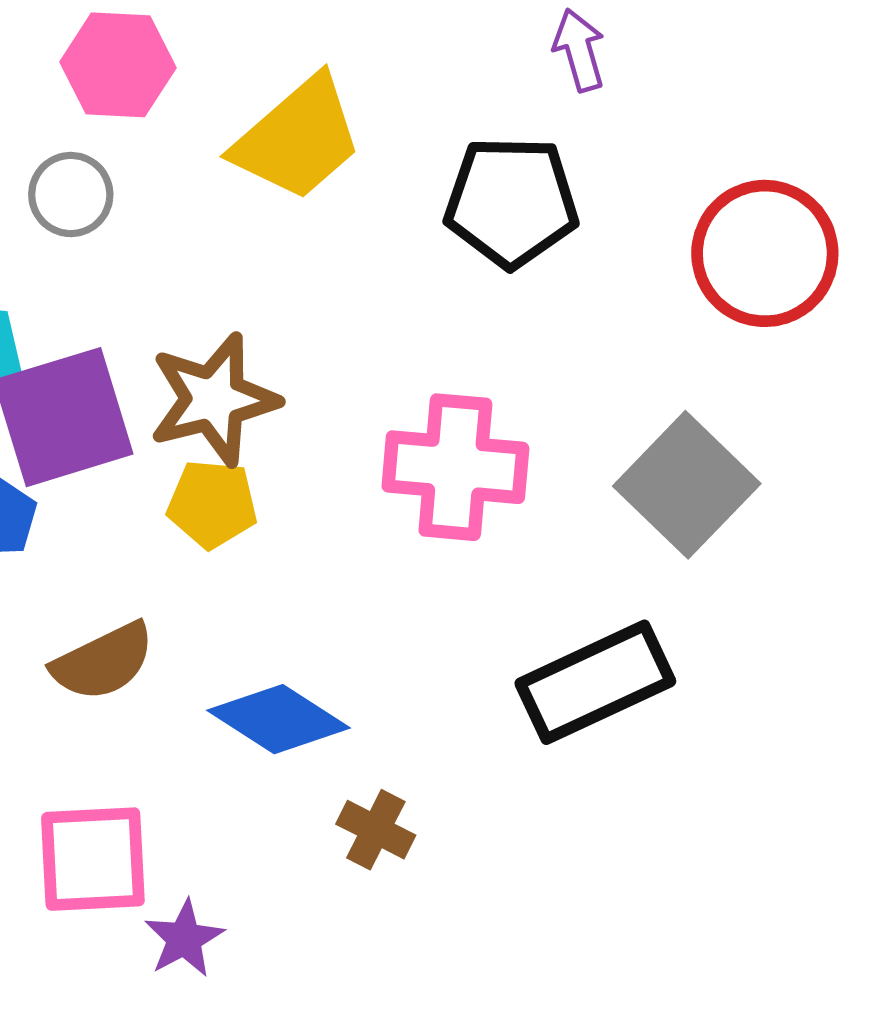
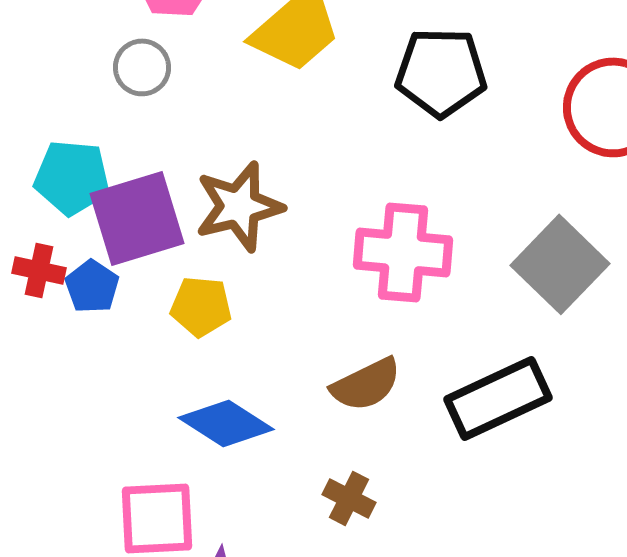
yellow pentagon: (212, 504) -> (201, 306), moved
brown semicircle: (103, 662) -> (366, 384), moved
blue diamond: (279, 719) -> (226, 423), moved

